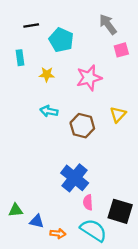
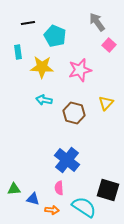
pink square: (121, 50) -> (109, 45), turned -32
yellow star: (47, 74) -> (42, 67), size x1.6
pink semicircle: (88, 202) -> (59, 188), moved

